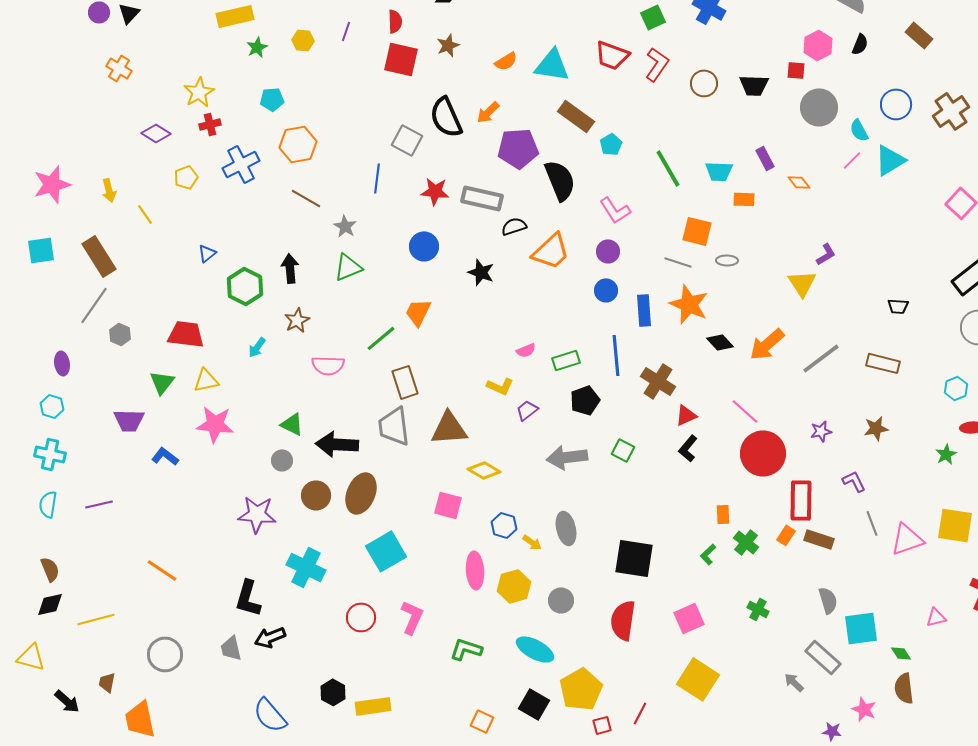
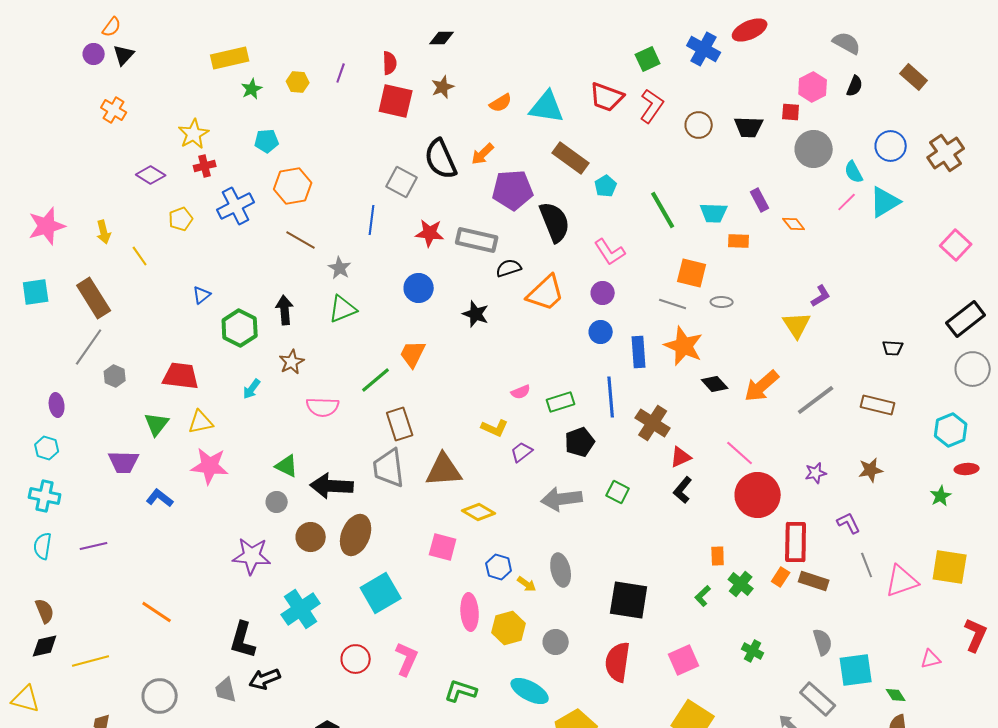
cyan hexagon: (956, 388) -> (951, 430), size x1.4
cyan cross: (306, 567) -> (301, 609), turned 30

